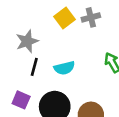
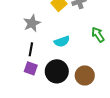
black line: (34, 67) -> (31, 49), moved

